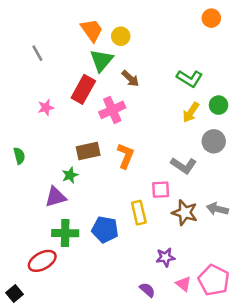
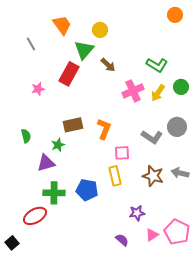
orange trapezoid: (92, 30) -> (62, 25), moved
pink cross: (112, 110) -> (133, 91), moved
gray circle: (214, 141) -> (177, 127), moved
green semicircle: (19, 156) -> (26, 136), moved
pink square: (161, 190) -> (122, 153), moved
pink triangle: (184, 284) -> (152, 235), turned 48

